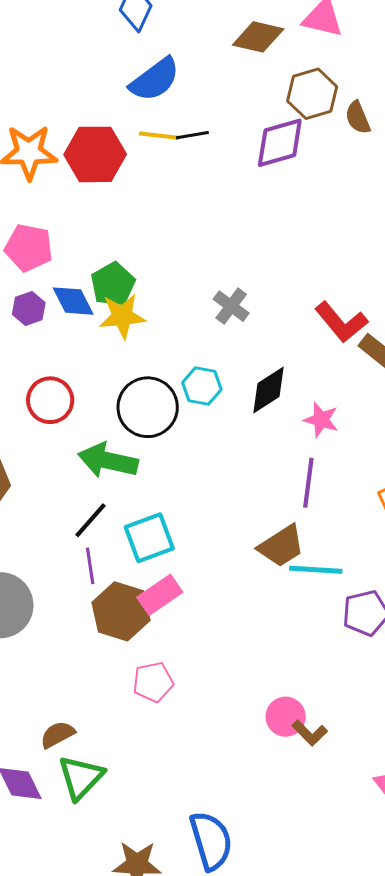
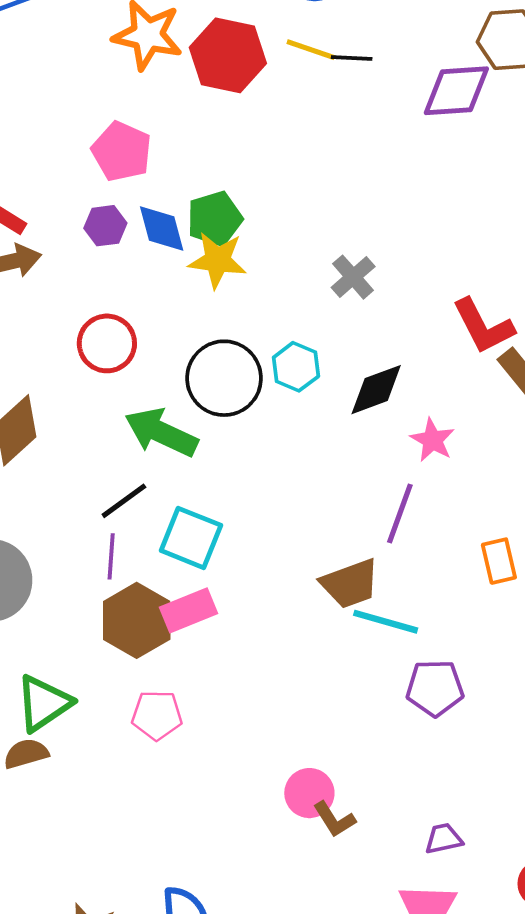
cyan square: (149, 538) -> (191, 538), turned 30
green triangle: (81, 777) -> (44, 703), moved

